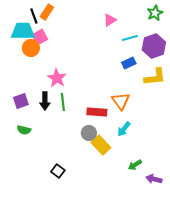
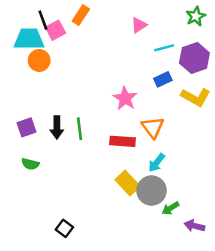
orange rectangle: (47, 12) -> (81, 15), moved
pink square: (40, 37) -> (56, 30), moved
yellow L-shape: (155, 77) -> (196, 97), turned 35
pink star: (57, 78) -> (125, 98), moved
gray circle: (89, 133) -> (152, 191), moved, size x1.5
black square: (58, 171) -> (64, 228), moved

